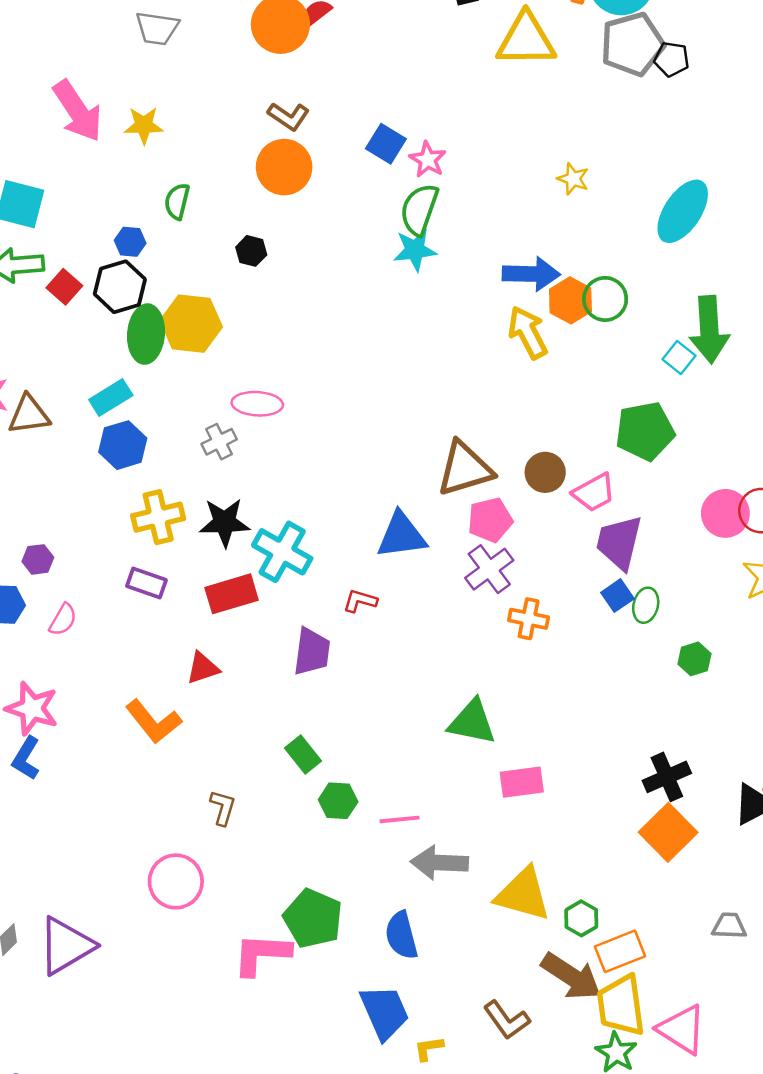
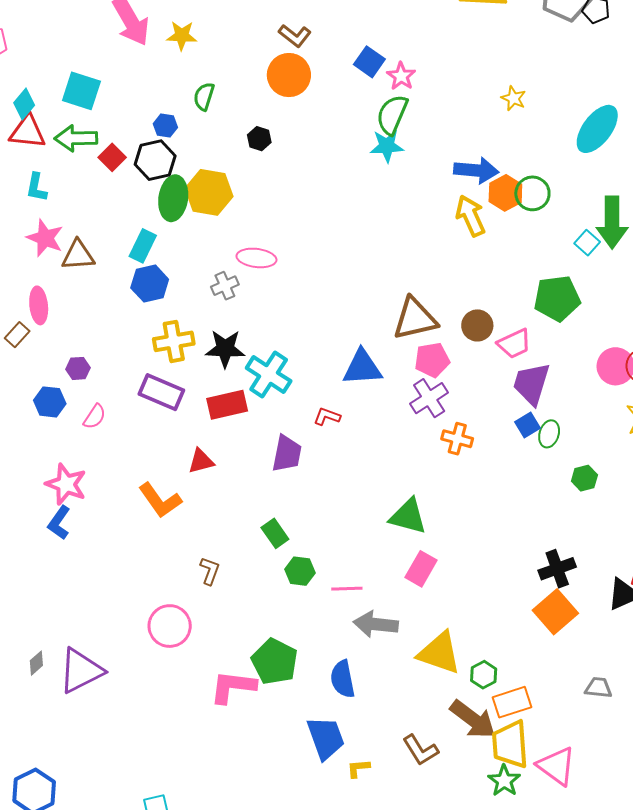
cyan rectangle: (111, 397) -> (143, 246), turned -36
purple rectangle: (146, 583) -> (161, 392), size x1.4
pink rectangle: (522, 782) -> (421, 569), moved, turned -56

